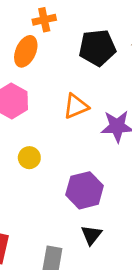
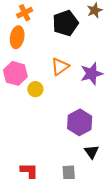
yellow circle: (29, 158) -> (35, 89), moved

